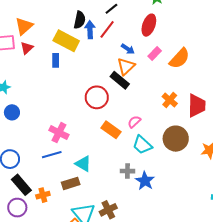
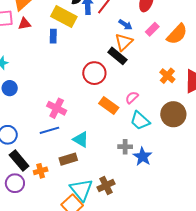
red triangle: (27, 48) -> (24, 24), turned 32

